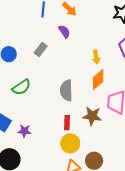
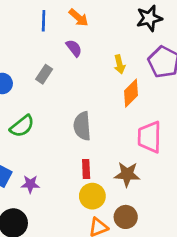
yellow arrow: (96, 57) -> (120, 64), moved
orange diamond: (98, 80) -> (131, 93), moved
brown star: (92, 116) -> (127, 174), moved

